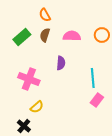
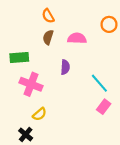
orange circle: (102, 35) -> (109, 24), moved
green rectangle: (22, 37) -> (19, 58), moved, turned 36
cyan line: (93, 78) -> (99, 83), turned -36

